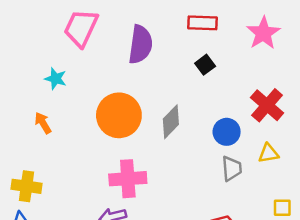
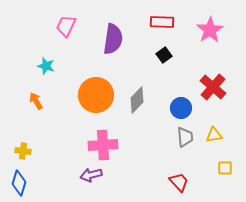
pink trapezoid: (81, 28) -> (66, 26), size x0.7
yellow triangle: (268, 153) -> (214, 135), moved
yellow cross: (26, 186) -> (23, 151), size x0.7

